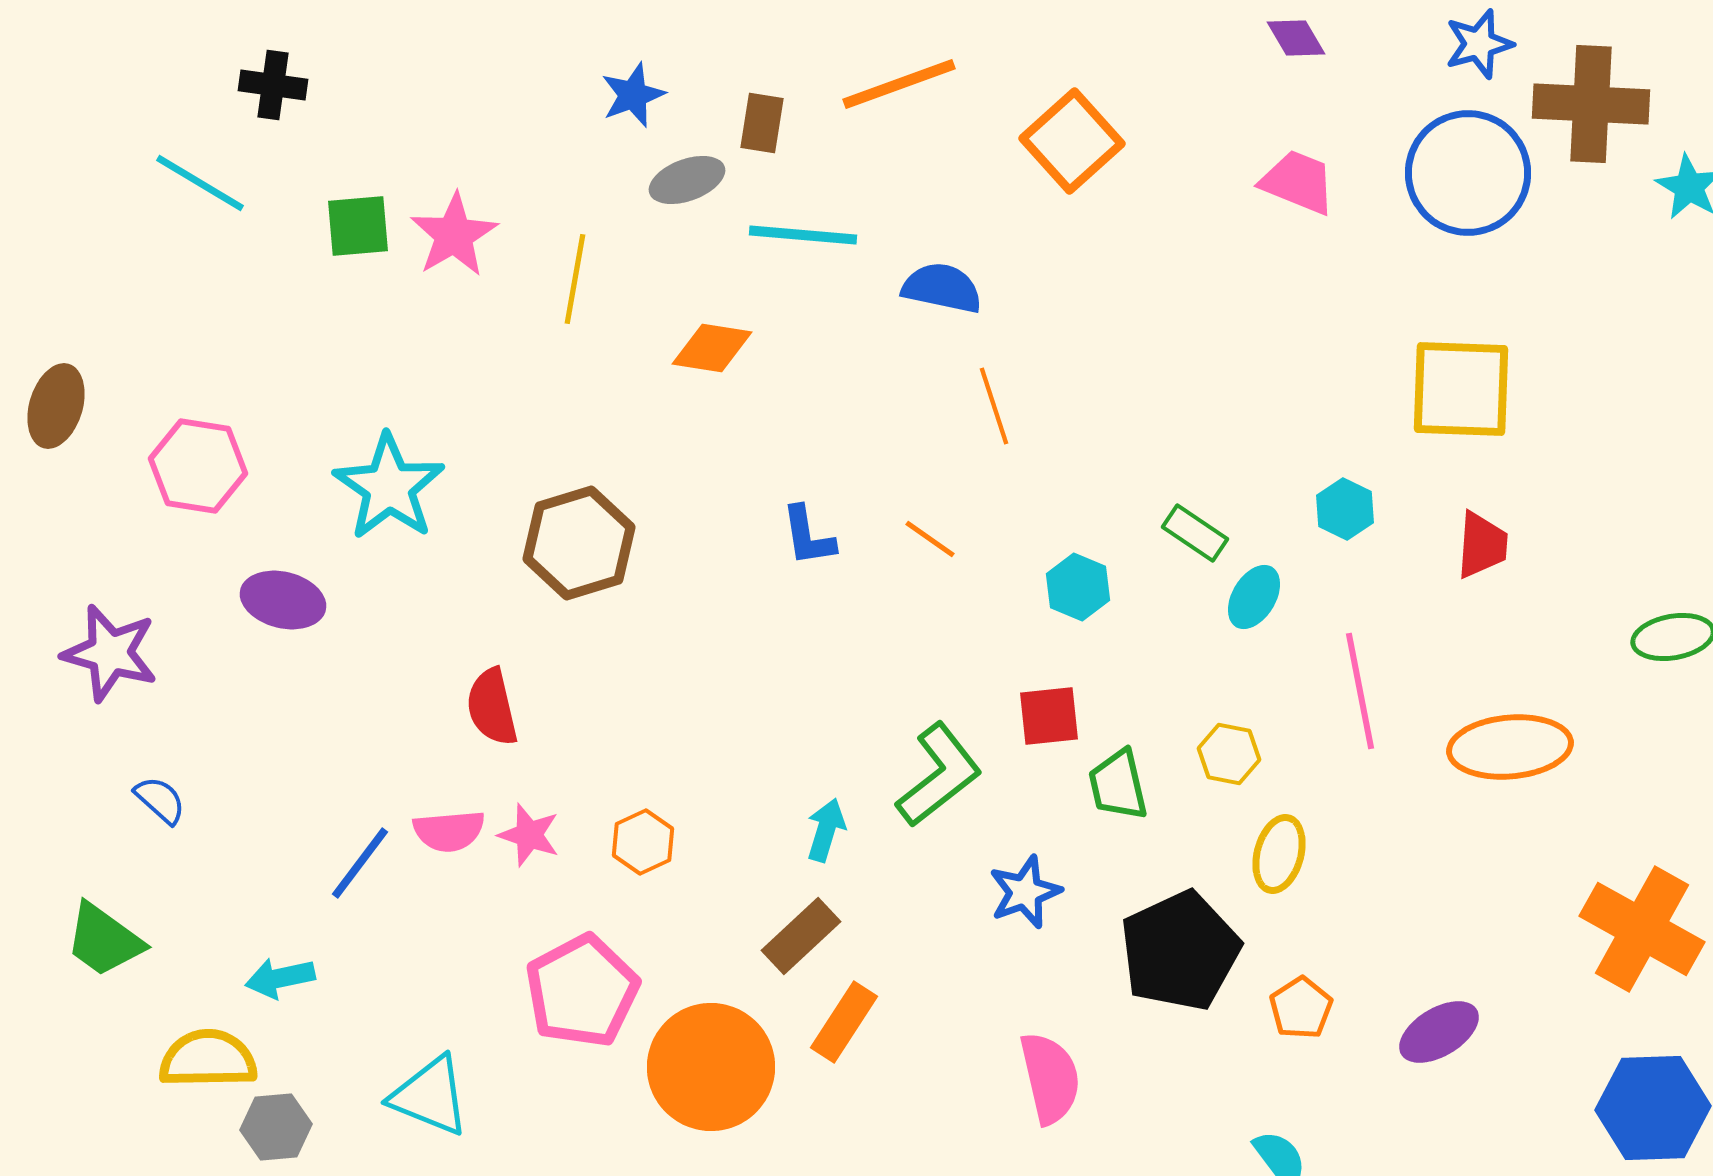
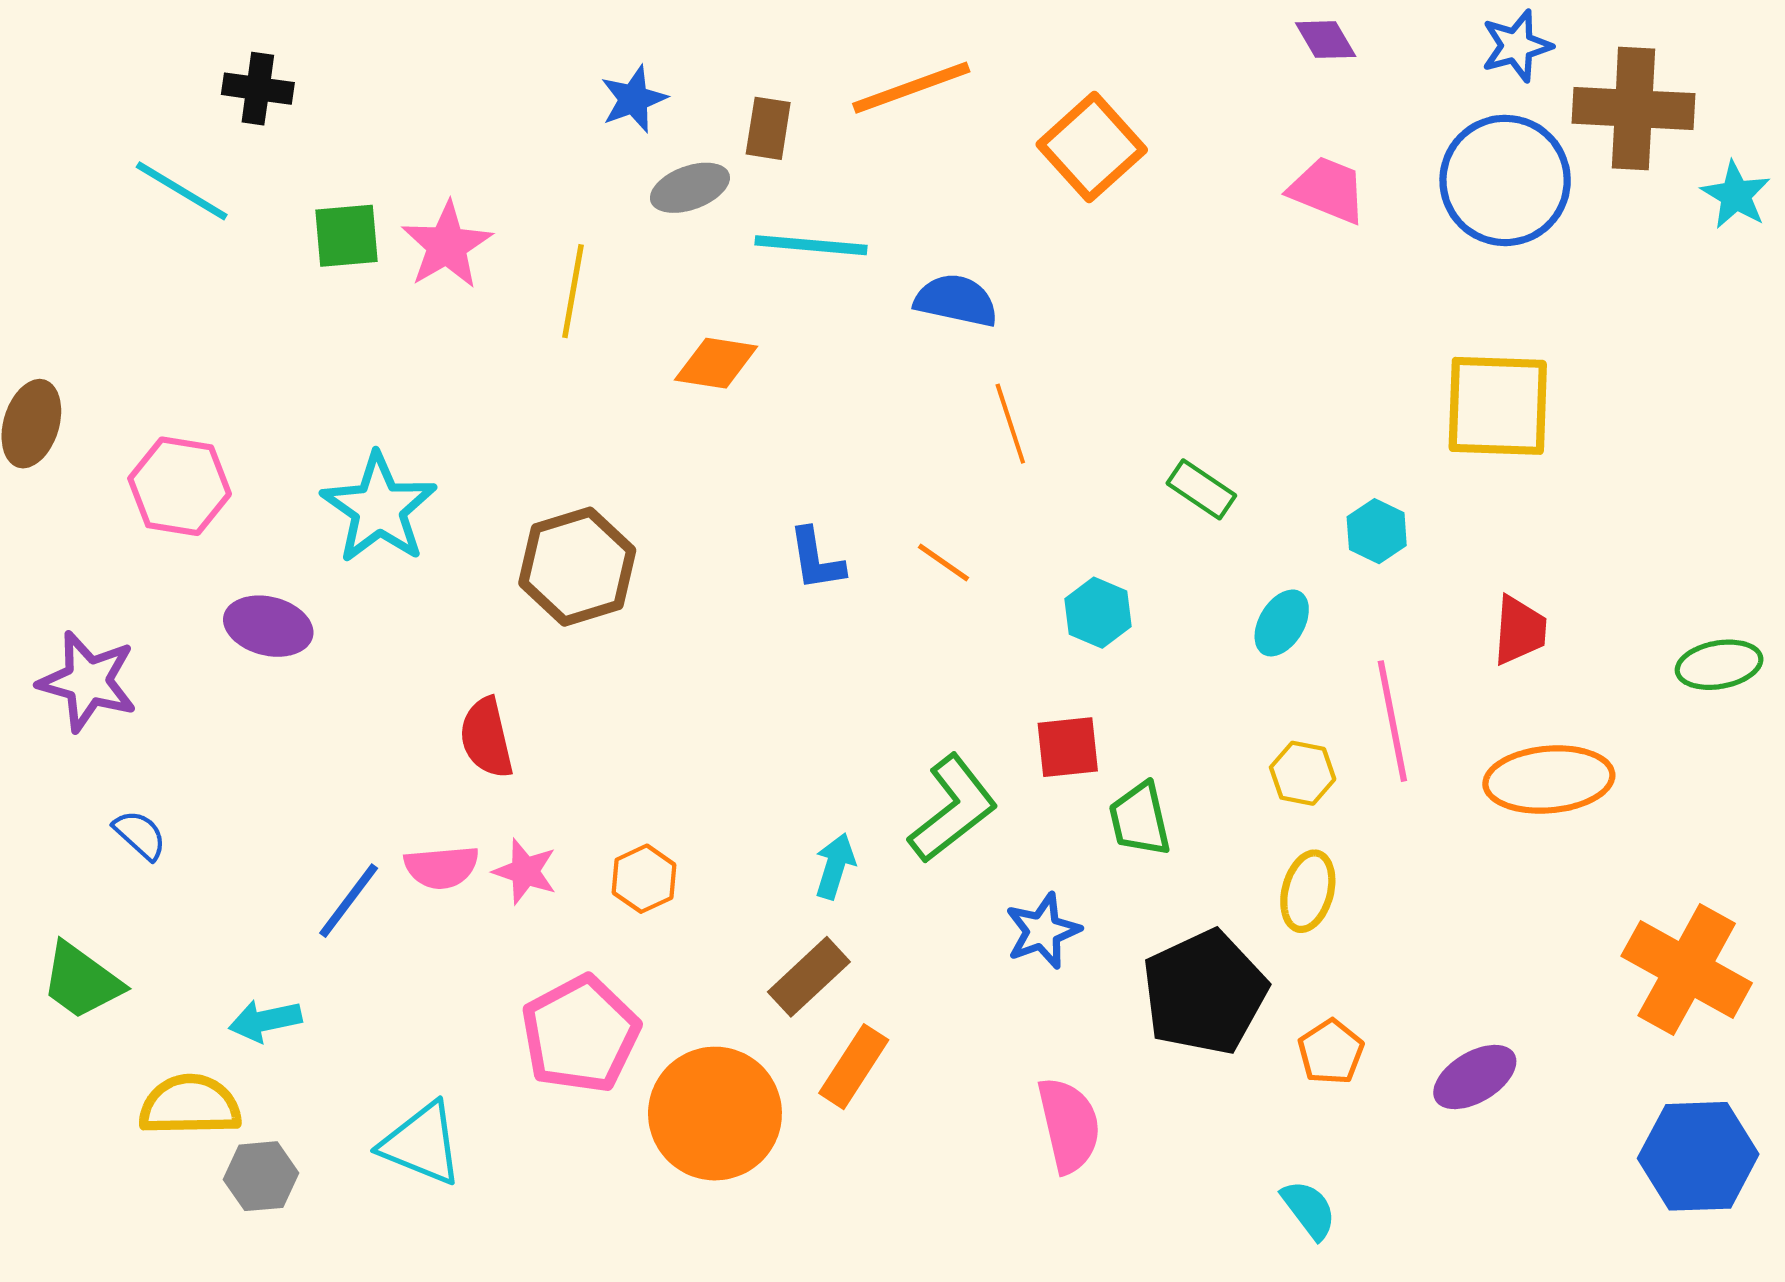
green rectangle: (1195, 533) -> (1201, 489), moved
red trapezoid: (1482, 545) -> (1520, 630), moved
yellow hexagon: (1229, 754) -> (1303, 773), moved

